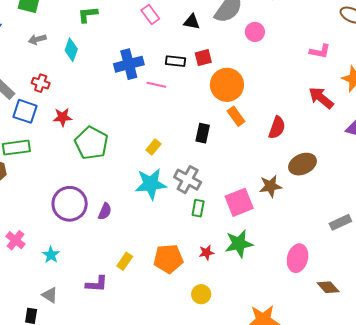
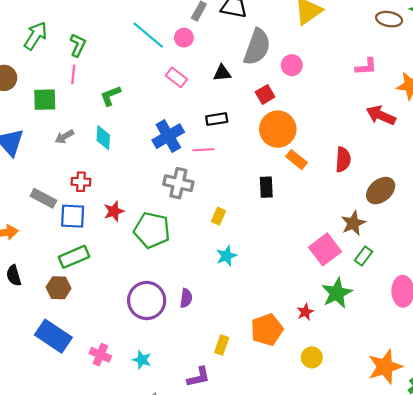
red square: (203, 58) -> (265, 94), moved
gray cross: (188, 180) -> (178, 183), moved
cyan star: (151, 184) -> (226, 256), size x0.6
green rectangle: (198, 208) -> (364, 256), moved, turned 42

